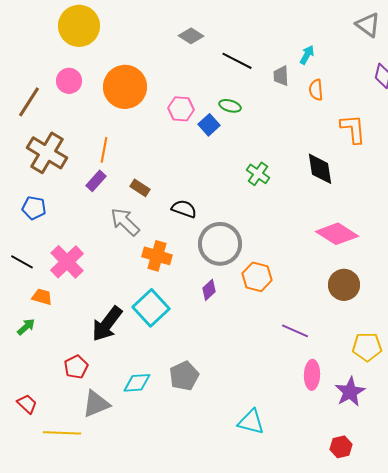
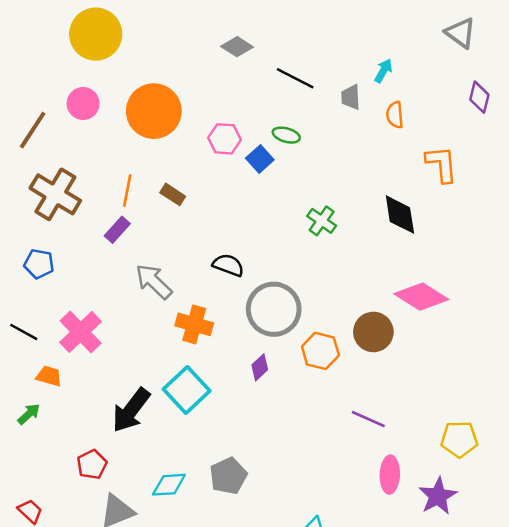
brown rectangle: (140, 188) -> (173, 194), moved
brown circle: (344, 285) -> (373, 332), moved

